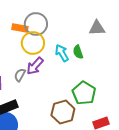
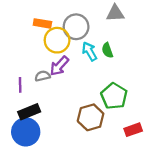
gray circle: (36, 24) -> (76, 27), moved
gray triangle: (97, 28) -> (115, 13), moved
gray semicircle: (20, 75) -> (42, 76), turned 48

